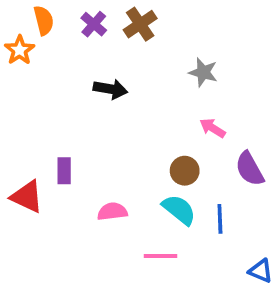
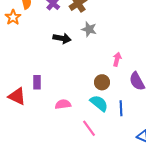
gray star: (203, 72) -> (89, 29), moved
pink arrow: (212, 128) -> (117, 59), turned 72
pink line: (161, 256) -> (89, 128), turned 54

